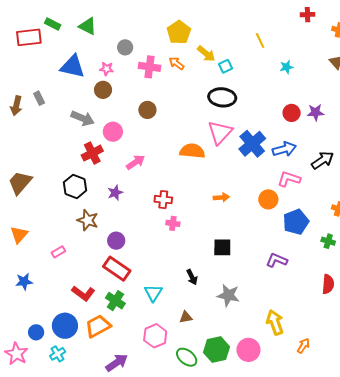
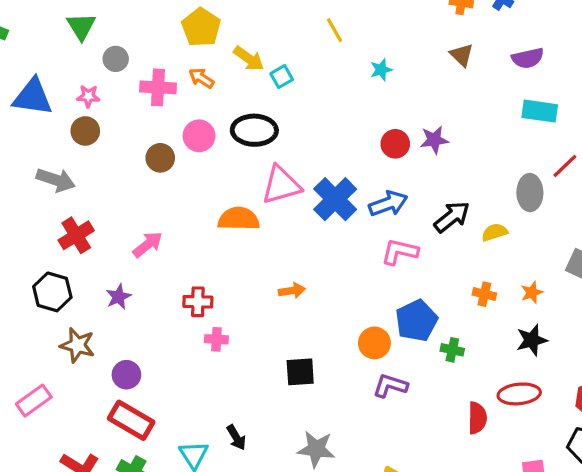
green triangle: (88, 26) -> (81, 26), moved, turned 36
black ellipse: (222, 97) -> (254, 130), moved
pink circle: (113, 132) -> (199, 136), moved
pink triangle: (220, 132) -> (281, 185), turned 36
orange circle: (268, 199) -> (374, 343), moved
green cross: (328, 241) -> (452, 350), moved
pink rectangle: (58, 252) -> (34, 401), size x1.5
black arrow: (192, 277) -> (236, 437), moved

